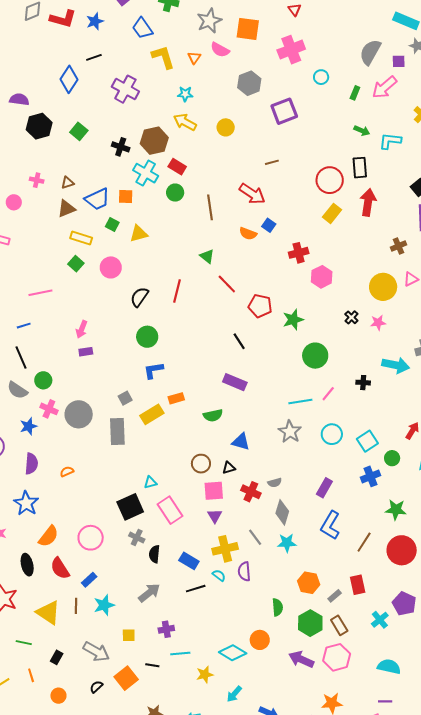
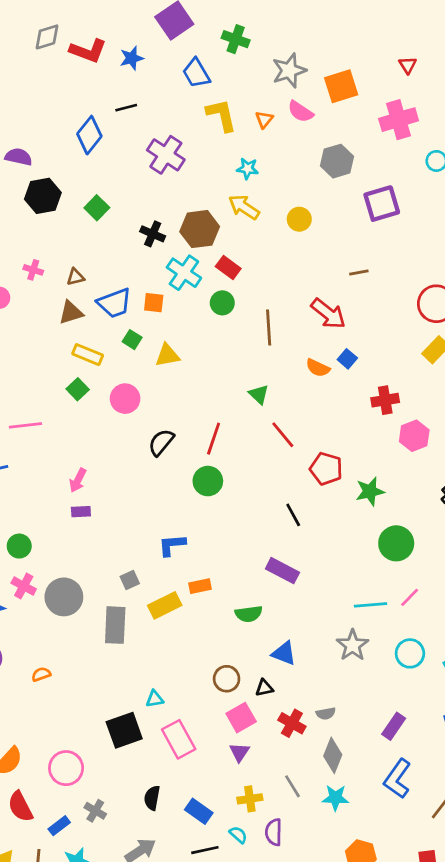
orange square: (248, 29) -> (341, 86), turned -30
green circle: (147, 337) -> (208, 481), moved
pink square: (214, 491) -> (241, 718), turned -30
gray cross: (137, 538) -> (95, 811), moved
yellow cross: (225, 549) -> (250, 799), size x0.7

